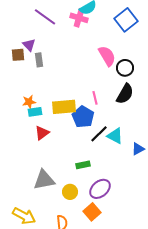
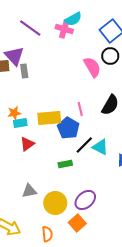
purple triangle: (29, 45) -> (14, 56), size x1.5
black circle: (125, 68) -> (110, 56), moved
green rectangle: (83, 165) -> (65, 164), moved
gray triangle: (44, 180) -> (29, 191), size x0.7
yellow circle: (70, 192) -> (55, 203), size x1.5

